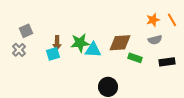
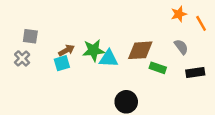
orange star: (153, 20) -> (179, 14), moved
gray square: (26, 31) -> (30, 36), turned 32
gray semicircle: (155, 40) -> (181, 47), turned -112
brown arrow: (57, 43) -> (67, 50), turned -120

